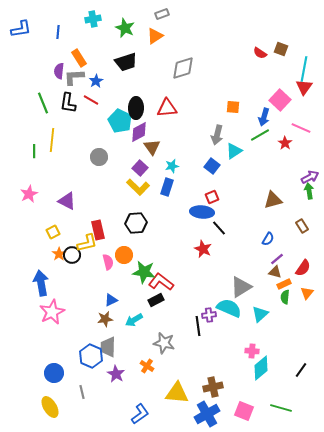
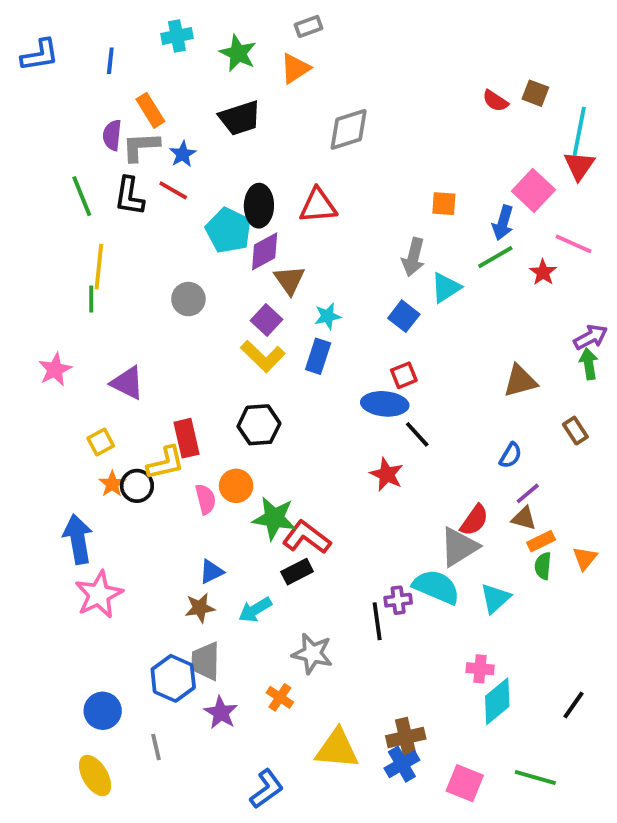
green line: (34, 151) -> (91, 299), moved
red semicircle: (303, 268) -> (474, 520), moved
blue cross: (207, 414) -> (402, 764), moved, size x0.7

